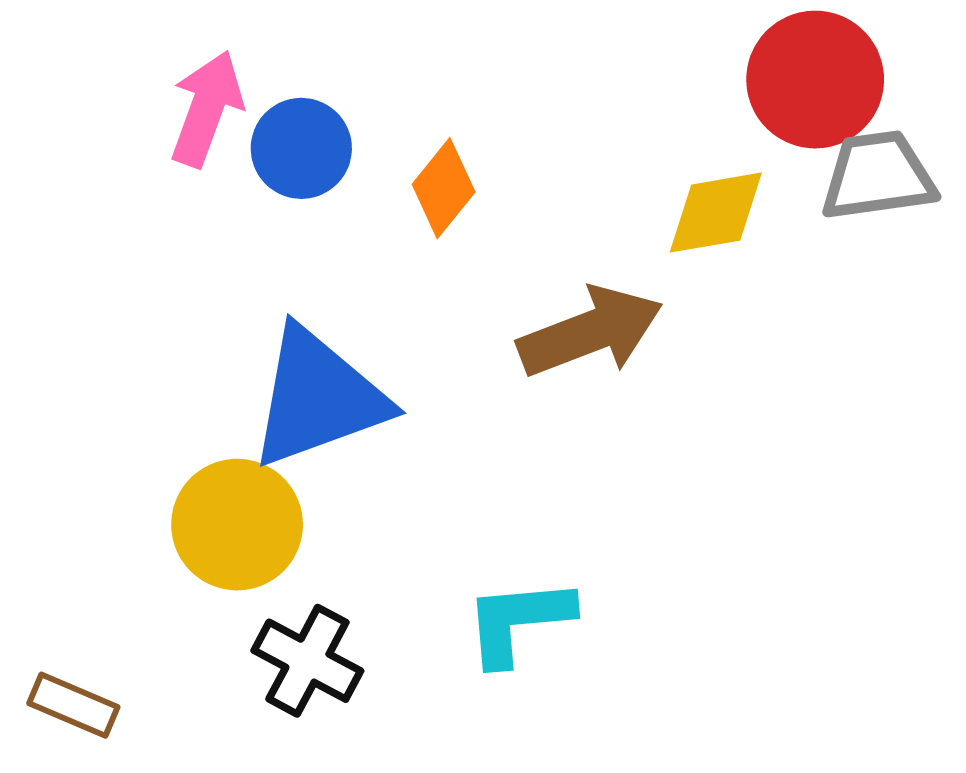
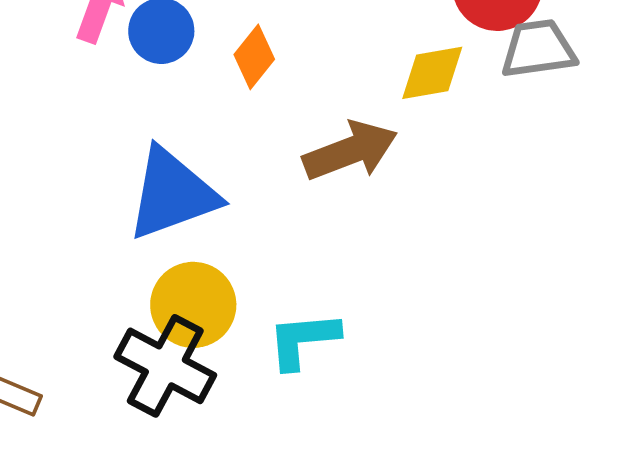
yellow circle: (237, 525) -> (193, 305), moved
black cross: (307, 661) -> (165, 366), size x1.4

